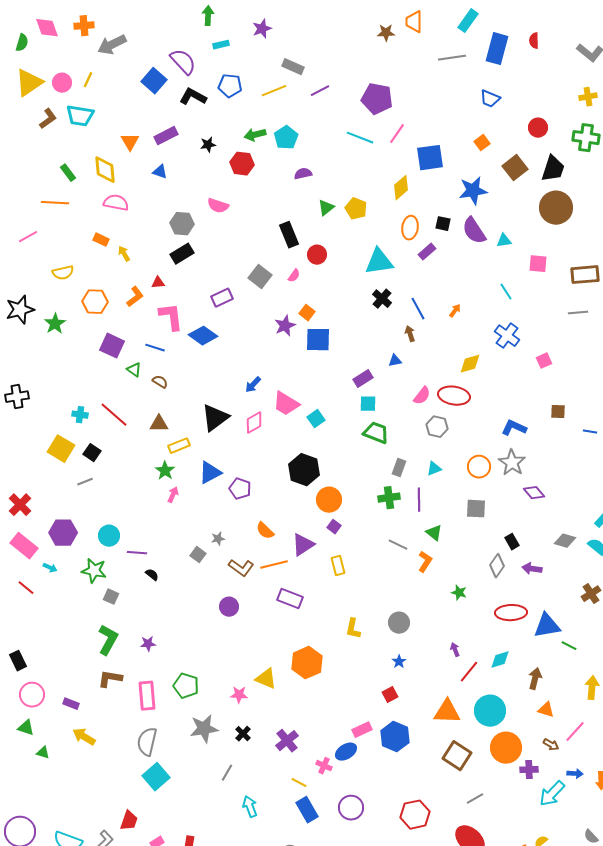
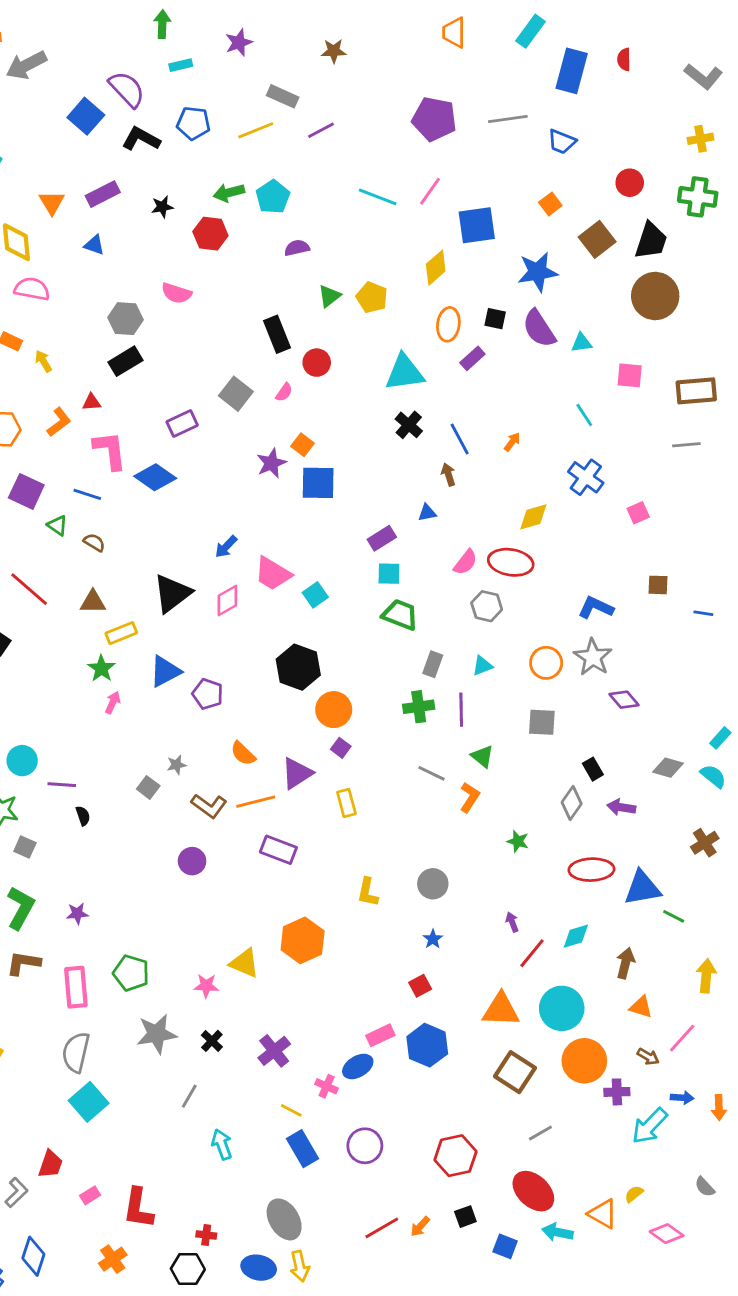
brown star: (386, 33) -> (334, 51), moved
gray line: (452, 58) -> (508, 119), moved
purple pentagon: (377, 99) -> (434, 119), moved
black semicircle: (152, 575) -> (83, 816), turned 32

